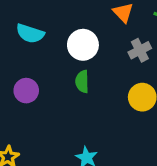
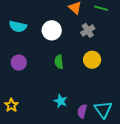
green semicircle: (82, 82) -> (59, 62), moved

